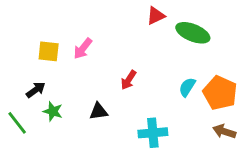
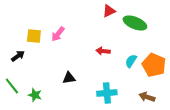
red arrow: (129, 80) -> (103, 51), moved, turned 64
black arrow: (36, 90) -> (18, 56), moved
green star: (53, 111) -> (35, 95), moved
brown arrow: (224, 131) -> (147, 97), moved

